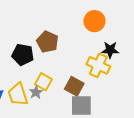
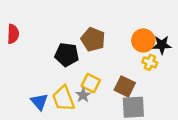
orange circle: (94, 21) -> (143, 40), moved
yellow cross: (98, 65) -> (150, 62), size x0.6

